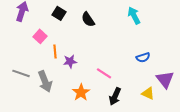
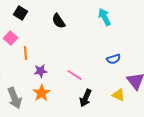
black square: (59, 13) -> (21, 13), moved
purple star: (70, 61) -> (41, 71), moved
gray arrow: (45, 81) -> (15, 98), moved
orange star: (81, 92) -> (42, 93), moved

